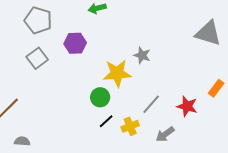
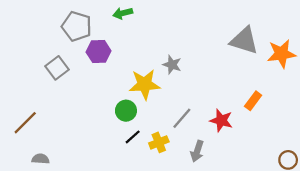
gray pentagon: (38, 20) -> (77, 26), moved
gray arrow: (165, 134) -> (197, 151), turned -36

